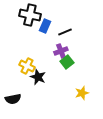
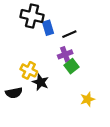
blue rectangle: (45, 26) -> (48, 28), turned -40
black semicircle: (13, 99) -> (14, 93), moved

